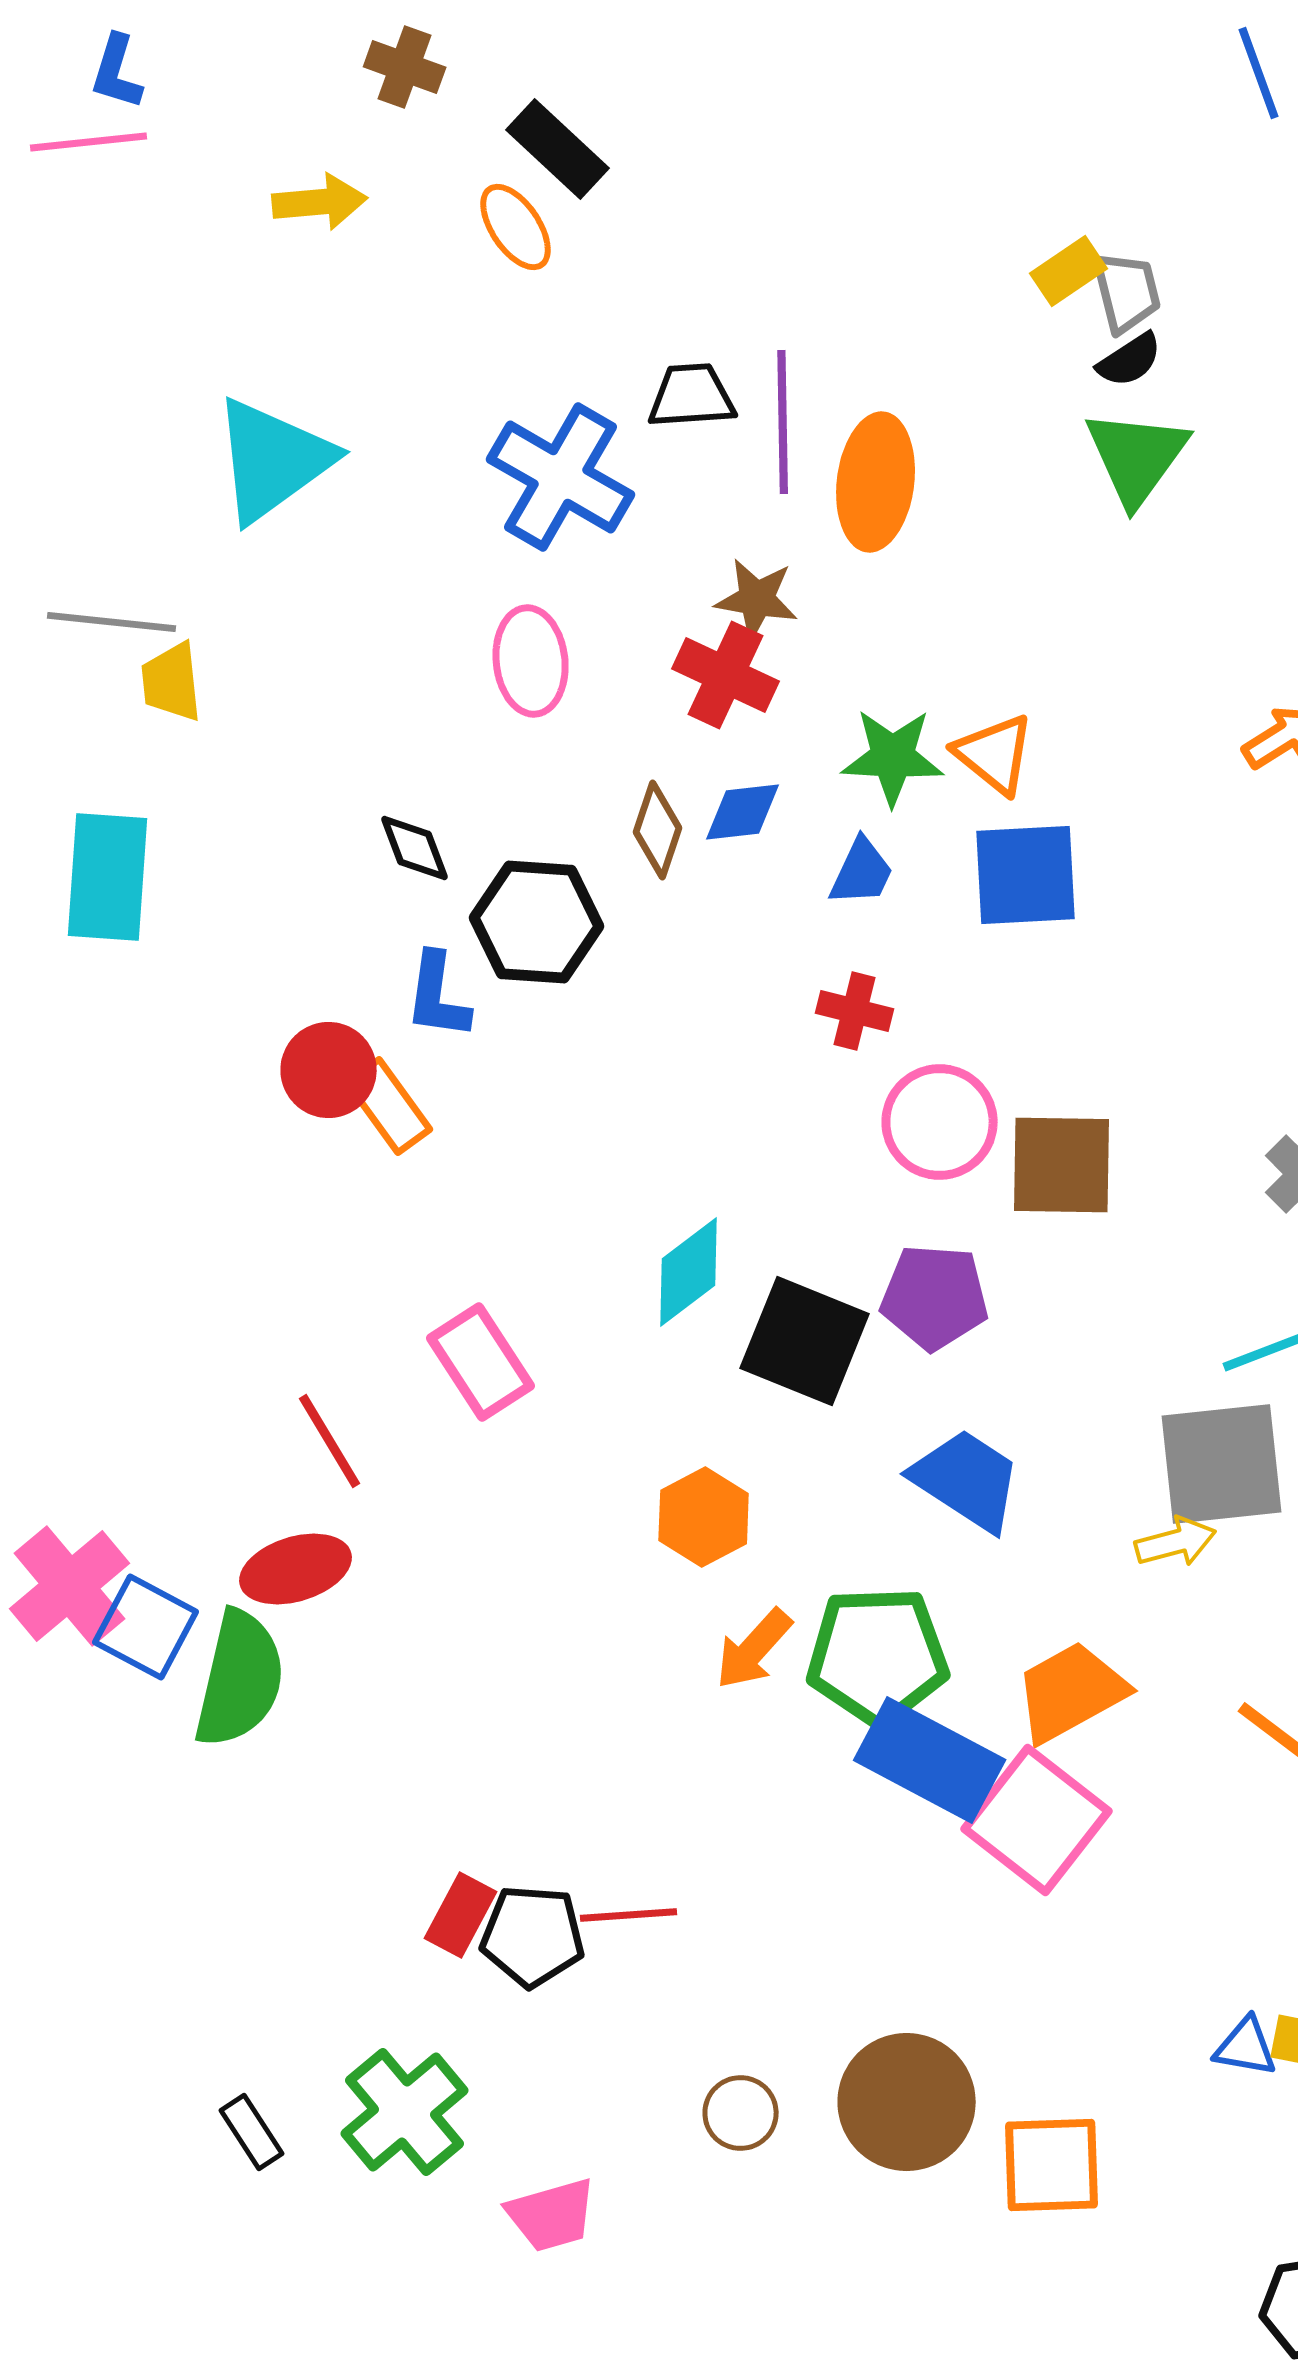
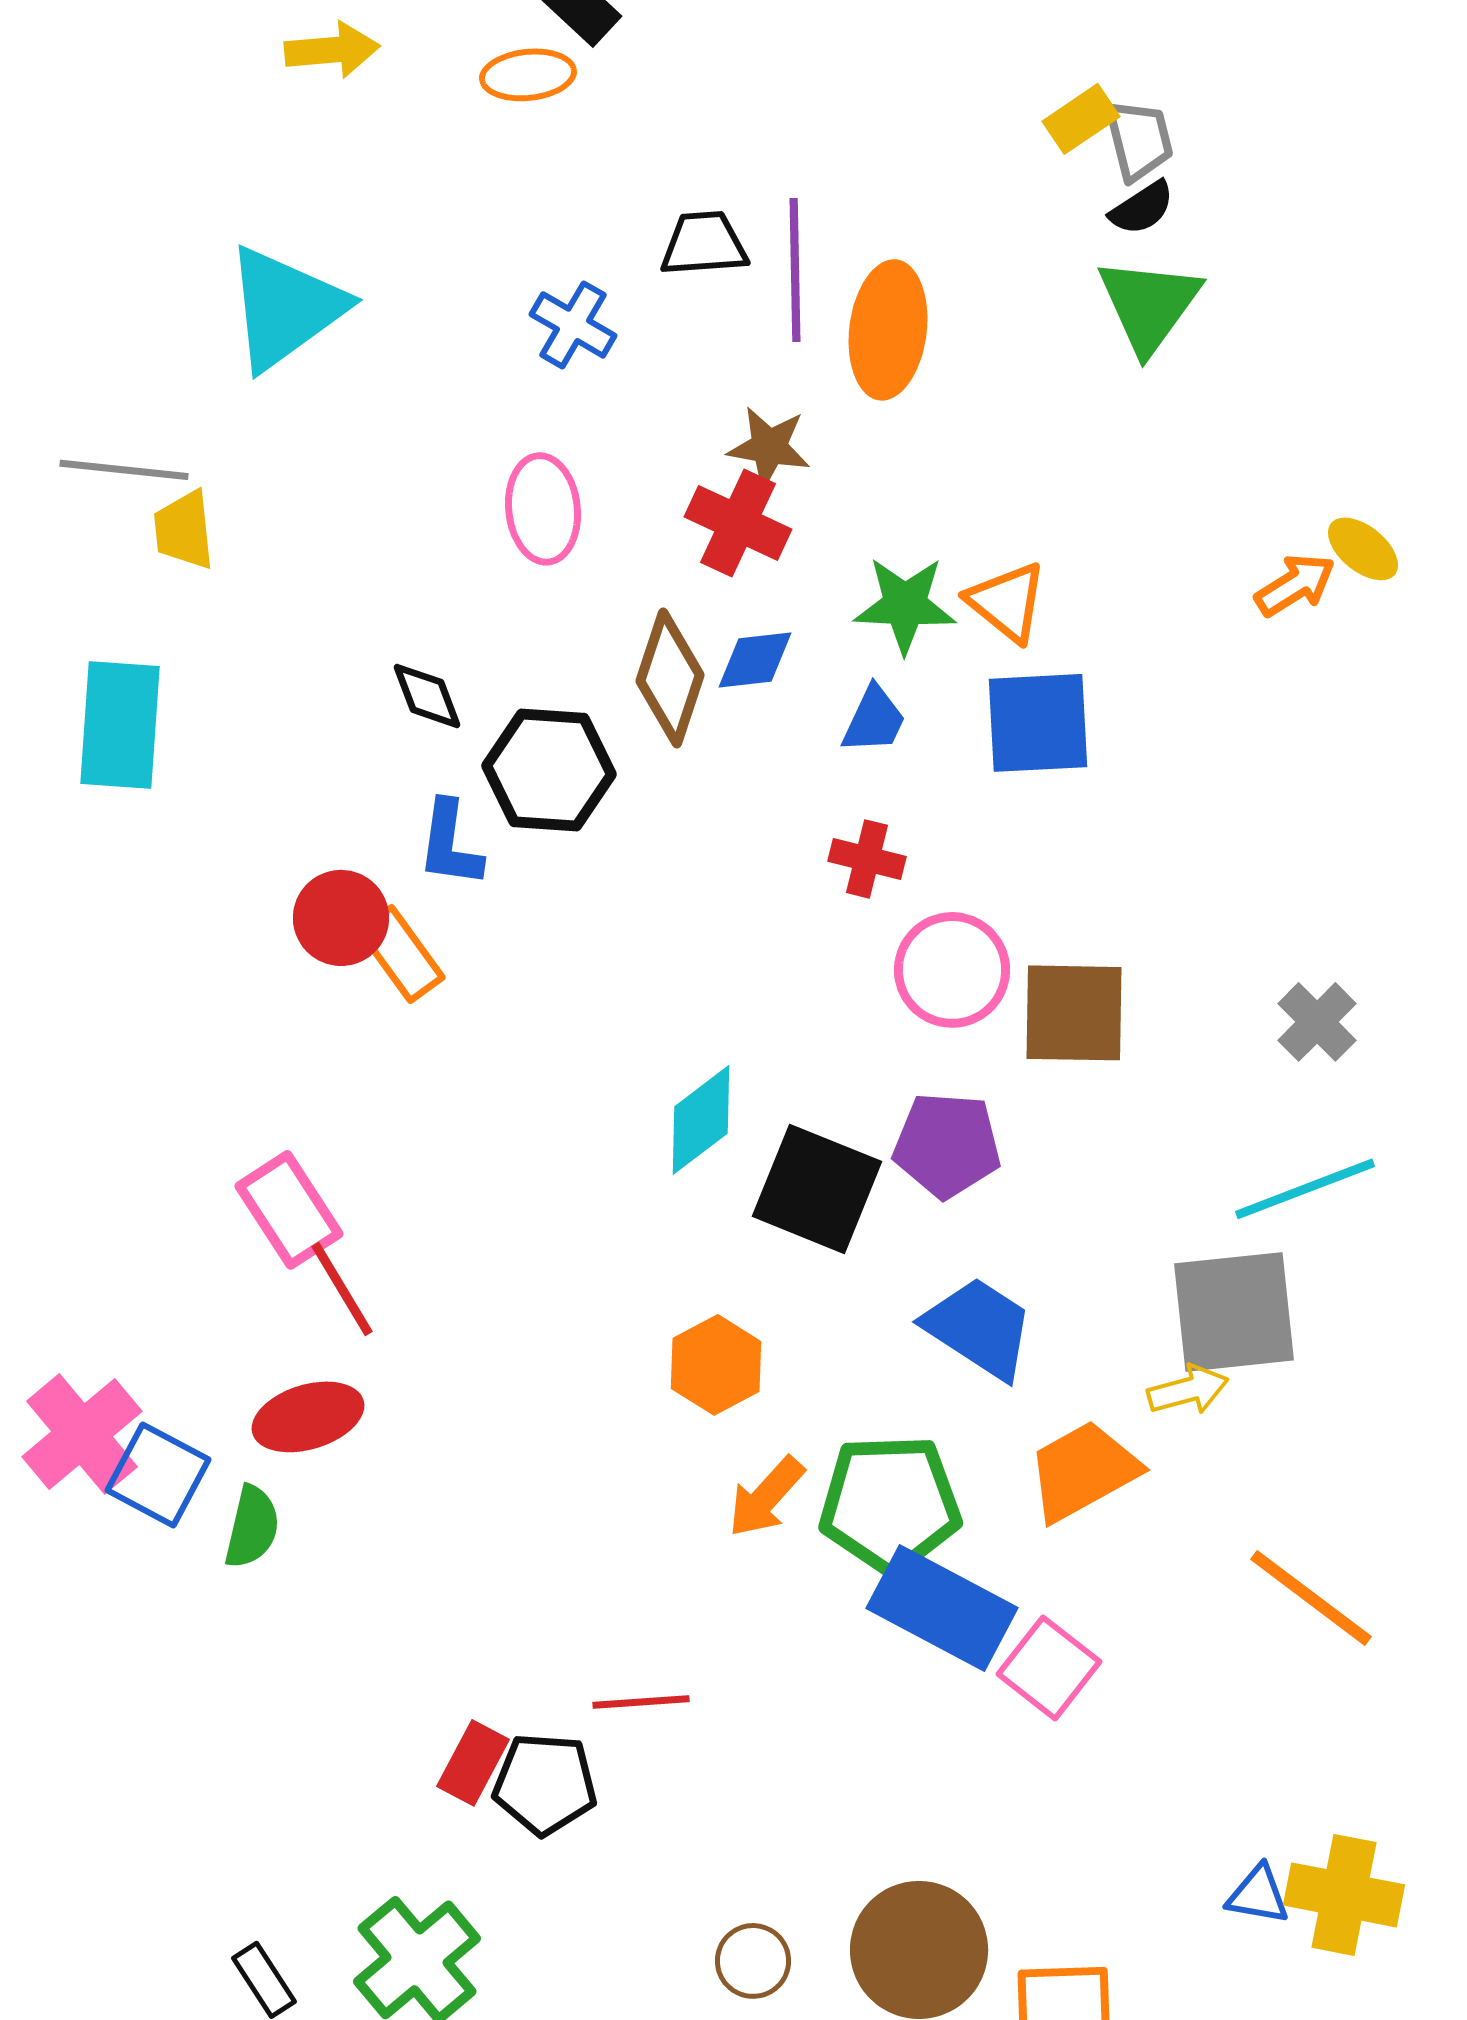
orange ellipse: (516, 227) -> (528, 75), turned -62
blue cross: (561, 477) -> (573, 325), size x0.6
brown diamond: (658, 830) -> (670, 678), size x1.4
pink rectangle: (481, 1362) -> (289, 1210), moved
green semicircle: (240, 1679) -> (252, 1527), size x0.6
orange trapezoid: (1071, 1692) -> (1083, 1471), moved
pink square: (1037, 1820) -> (1049, 1668), size x0.7
red line: (629, 1915) -> (641, 1702), moved

